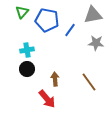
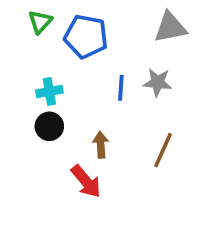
blue line: (70, 30) -> (121, 88), moved, turned -32
gray star: (96, 43) -> (158, 82), moved
brown line: (89, 82) -> (163, 150), turned 60

